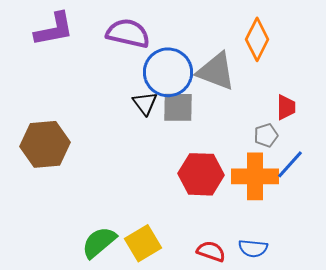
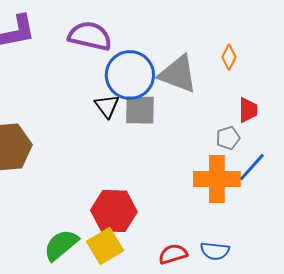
orange diamond: (257, 39) -> (229, 57), moved, size x0.6
red hexagon: (201, 174) -> (114, 211), moved
red semicircle: (211, 251) -> (173, 254), turned -36

